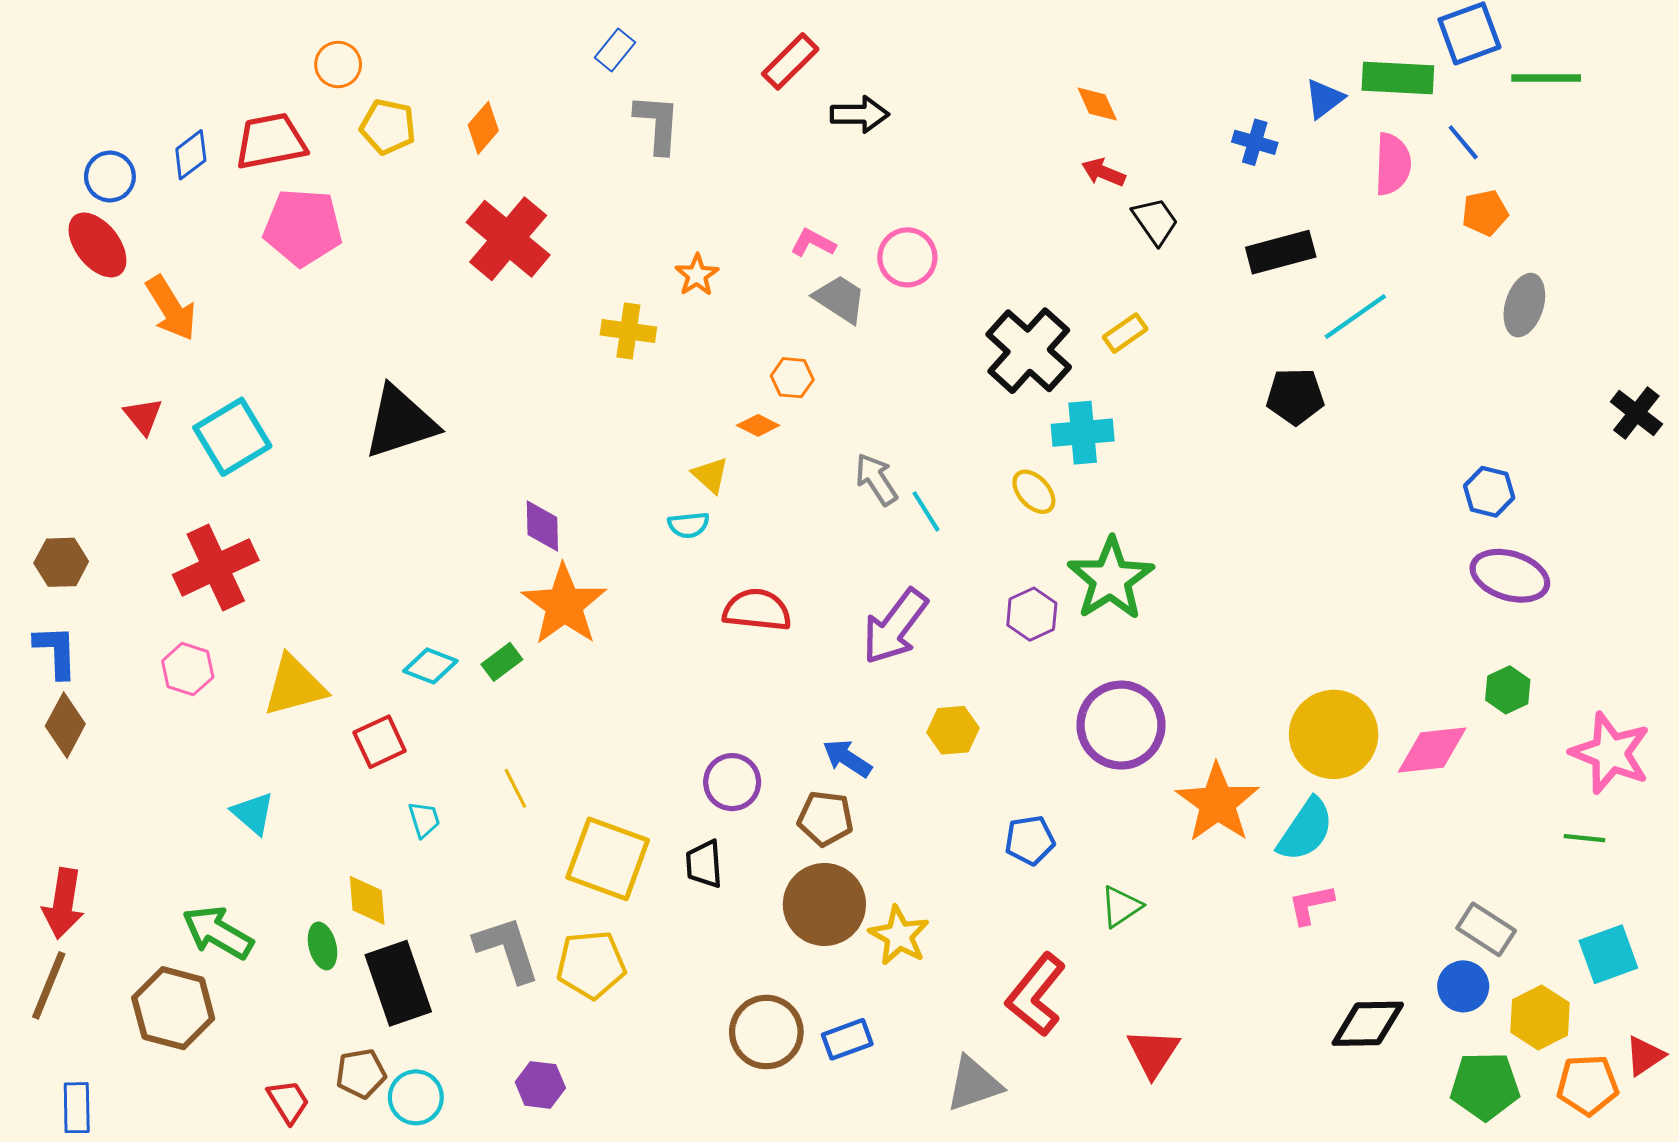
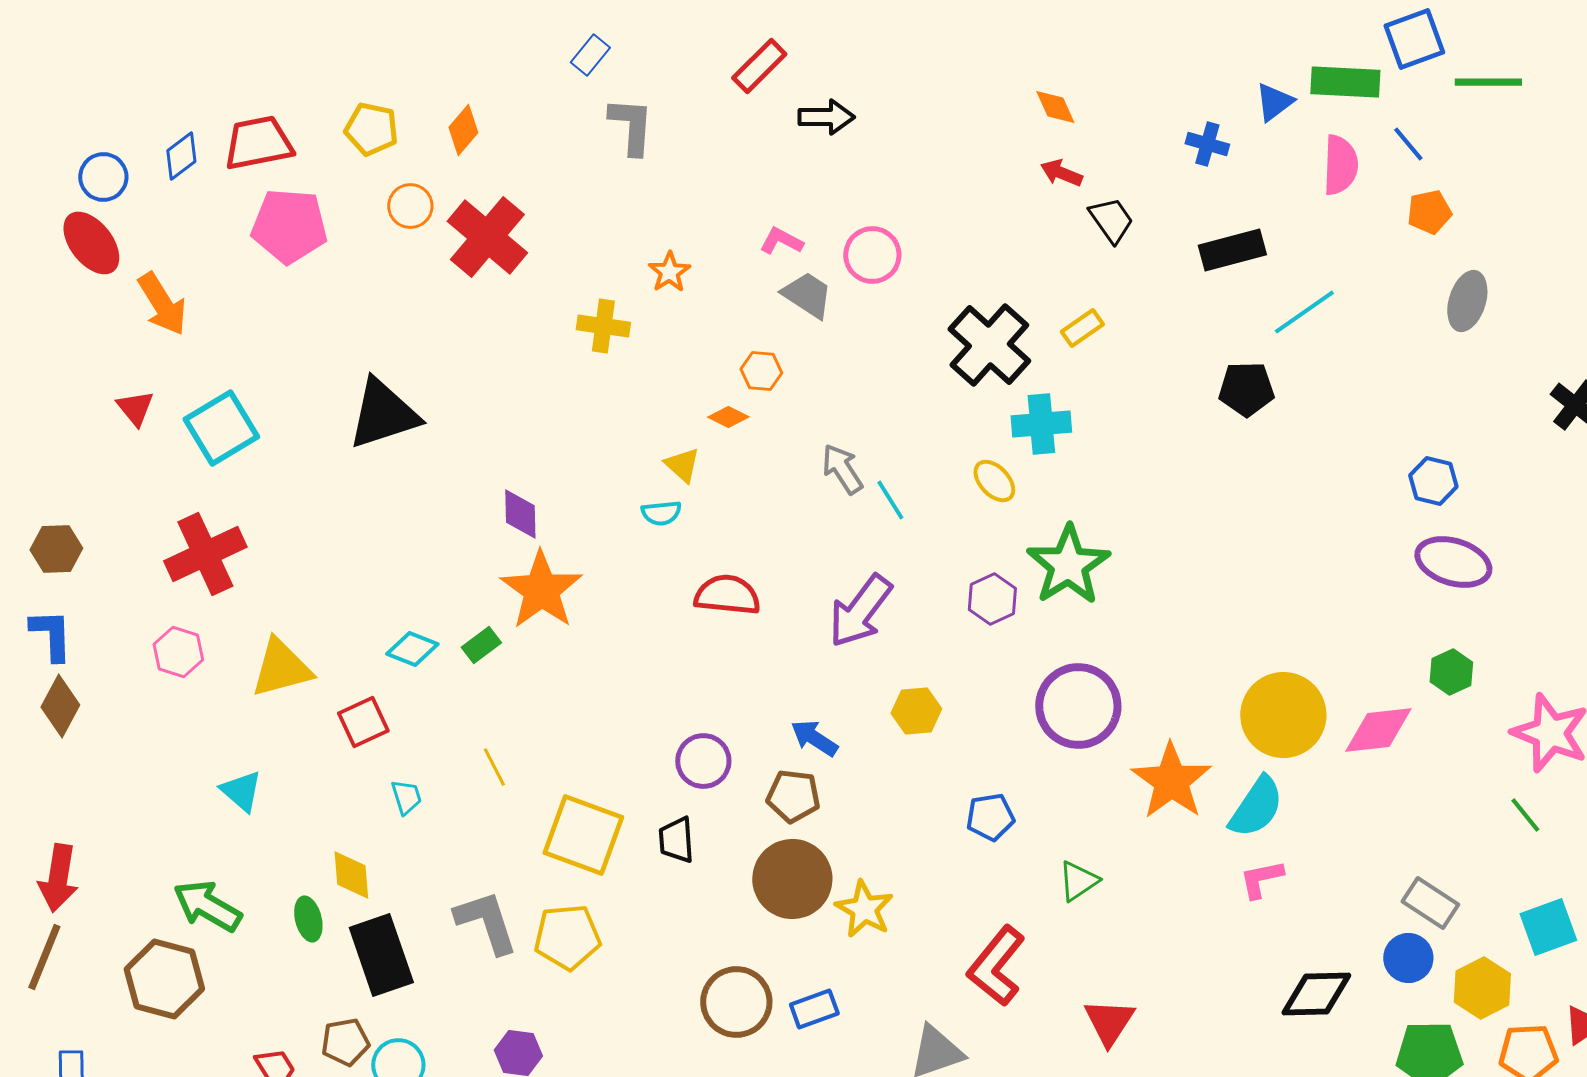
orange circle: (338, 65) -> (410, 206), moved
green line: (1585, 838) -> (1525, 815), turned 45

